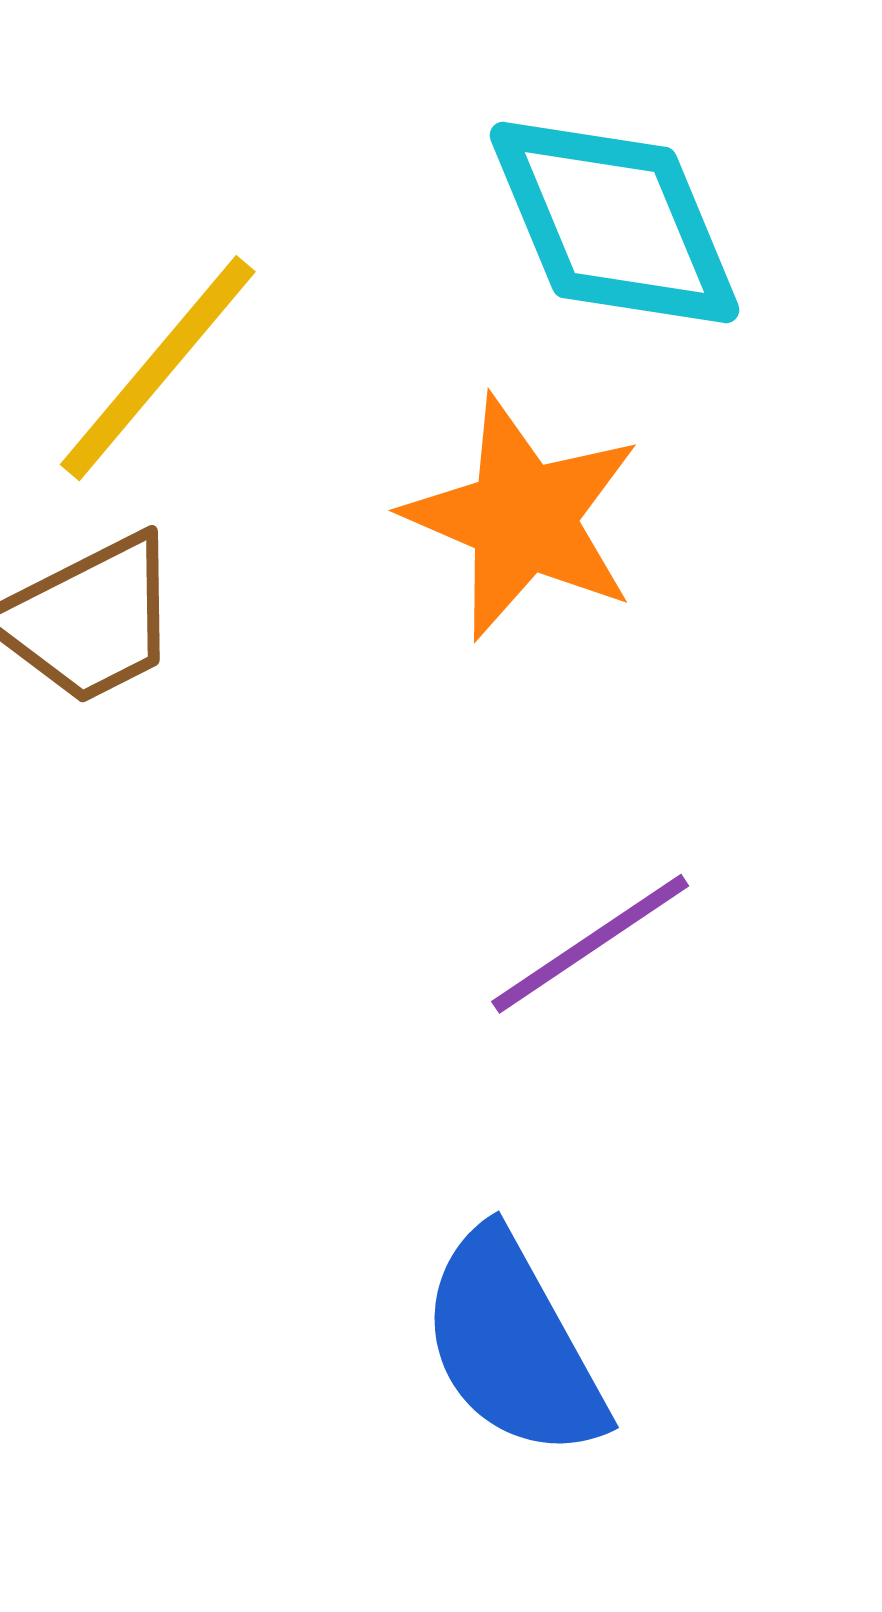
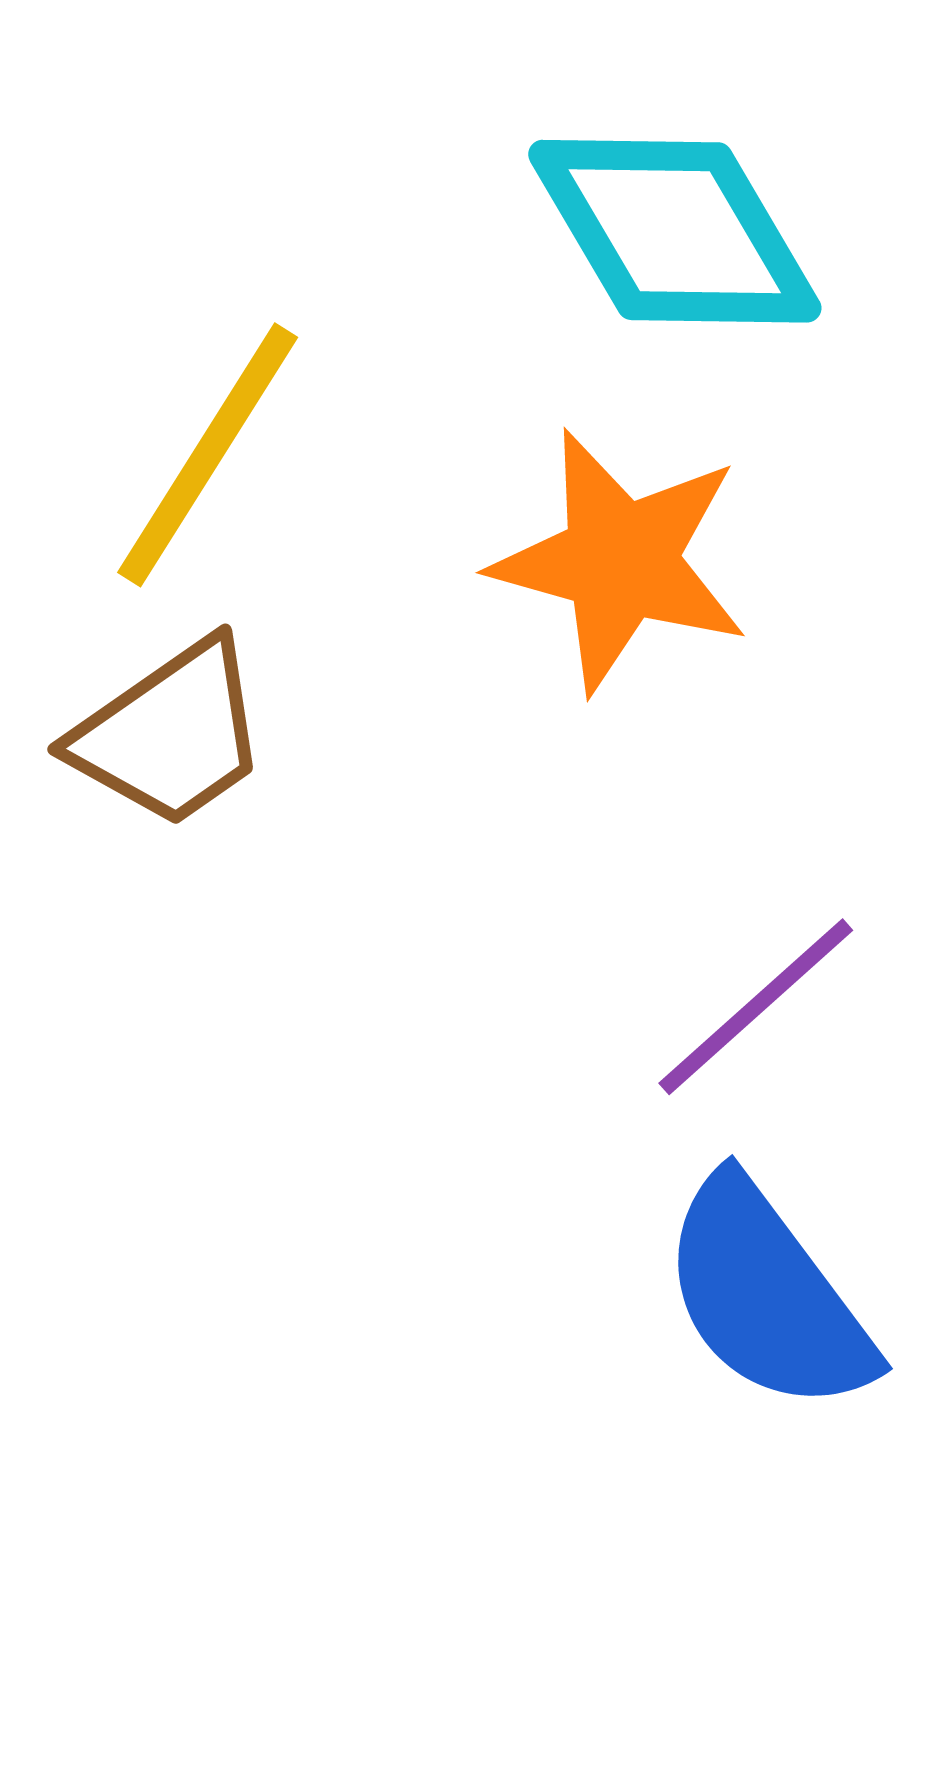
blue semicircle: (513, 1345) -> (767, 1296), moved

